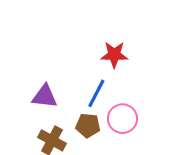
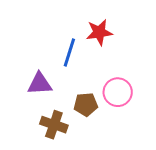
blue line: (96, 93) -> (69, 53), moved

